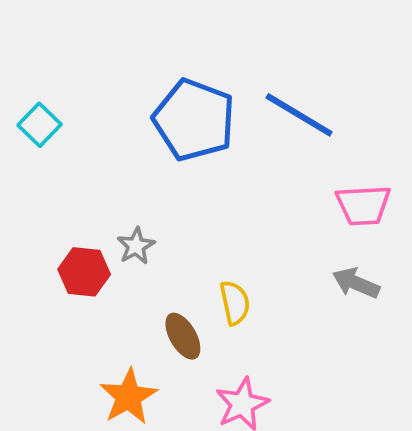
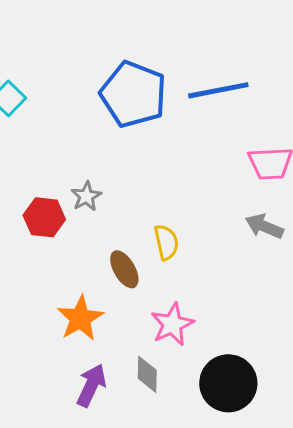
blue line: (299, 115) -> (218, 90), turned -42

